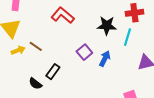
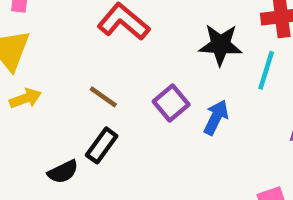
brown line: (36, 46) -> (103, 97), moved
black semicircle: (35, 84) -> (63, 172), turned -64

